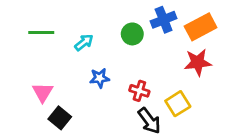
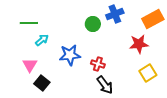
orange rectangle: (201, 27) -> (153, 19), moved
cyan arrow: (84, 42) -> (42, 40), moved
blue star: (100, 78) -> (70, 55), size x1.5
yellow square: (178, 104) -> (148, 73), moved

